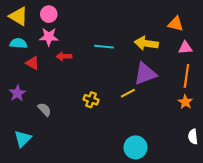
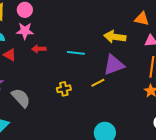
cyan line: (104, 47) -> (76, 53), moved
yellow cross: (91, 100) -> (64, 89), turned -32
gray semicircle: (44, 109) -> (21, 98), size x1.5

